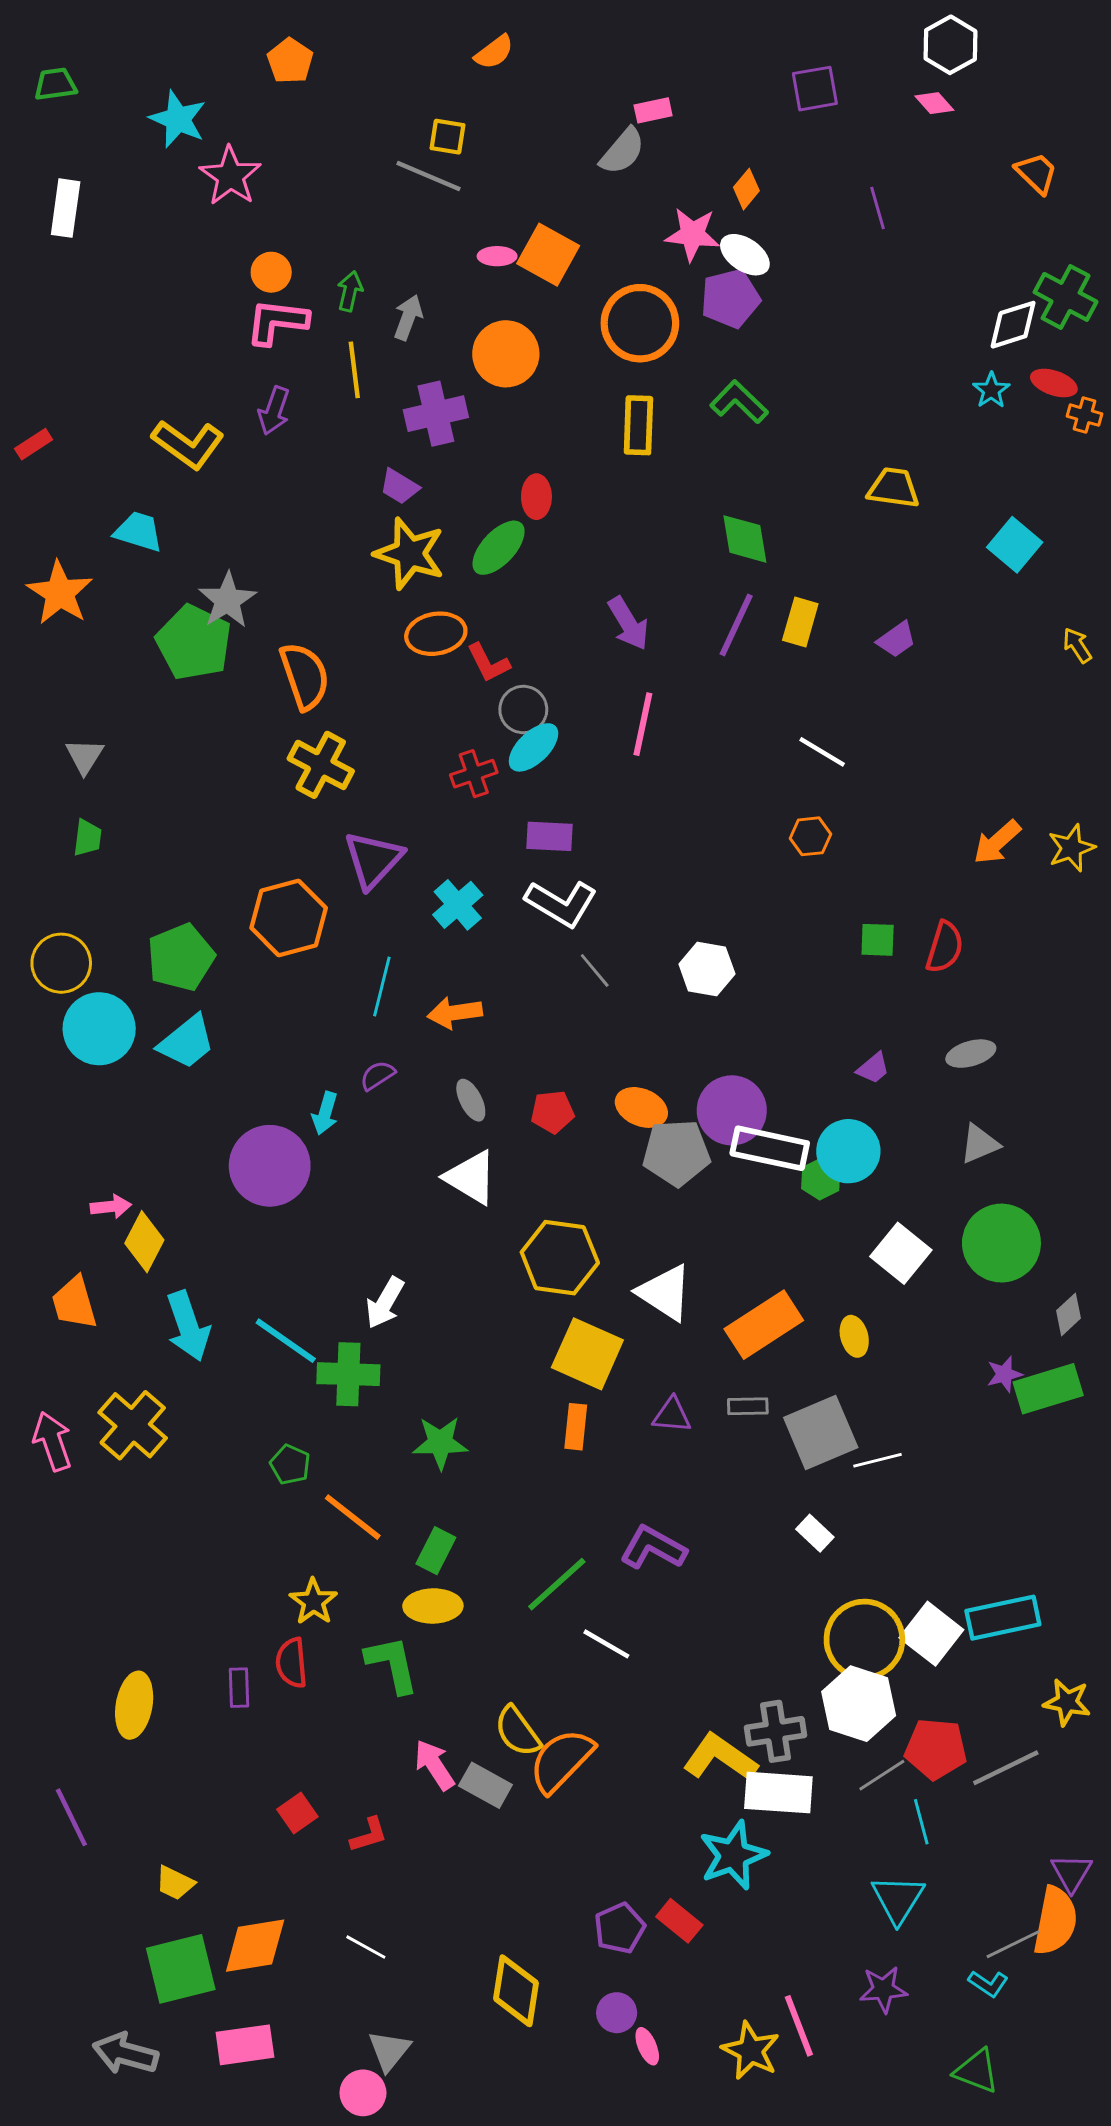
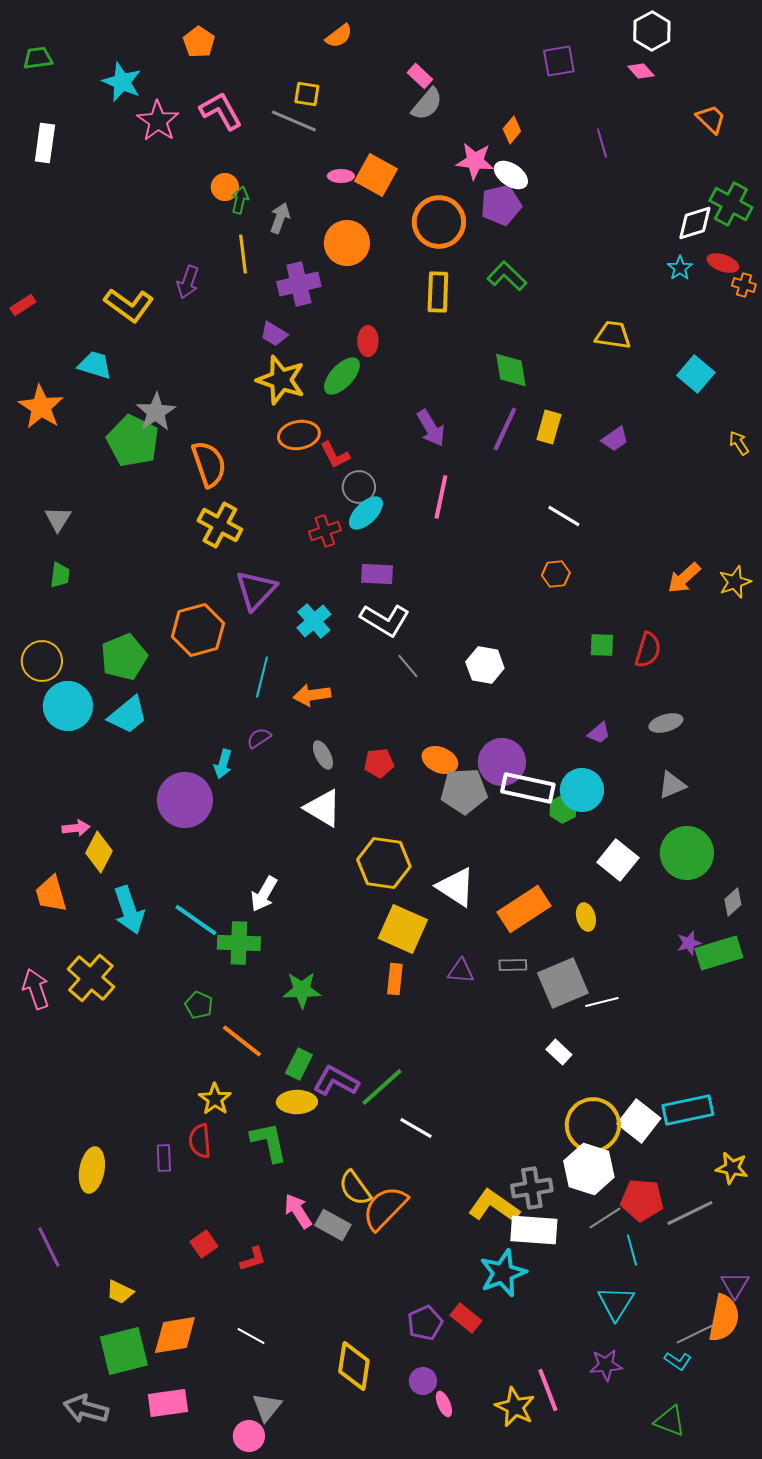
pink rectangle: (653, 110) -> (420, 76), moved, turned 55
orange circle: (271, 272) -> (225, 187), moved
pink L-shape: (277, 322) -> (221, 111), moved, turned 54
purple L-shape: (653, 1548) -> (336, 1081), moved

